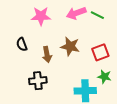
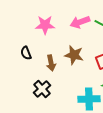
black cross: (38, 81) -> (42, 89), turned -36

